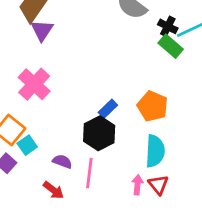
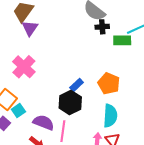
black cross: (168, 26) -> (102, 27), moved, turned -32
green rectangle: (171, 46) -> (122, 40), turned -42
purple semicircle: (62, 161) -> (44, 122), size x1.5

